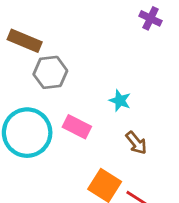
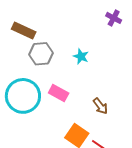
cyan star: (120, 101) -> (81, 56), moved

